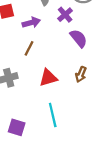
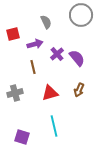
purple cross: (65, 15) -> (57, 54), moved
brown line: (29, 48) -> (33, 67), turned -40

